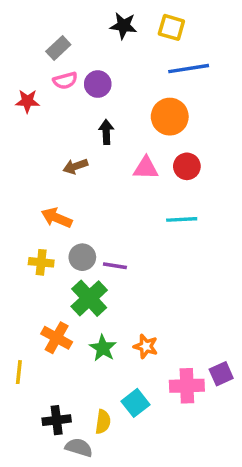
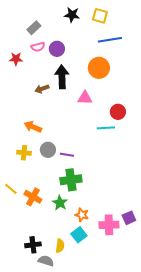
black arrow: (106, 132) -> (62, 77), size x1.6
brown arrow: (75, 166) -> (42, 89), moved
red circle: (187, 166) -> (118, 112), moved
green cross: (89, 298) -> (71, 180), moved, turned 35
orange star: (146, 346) -> (82, 215), moved
yellow line: (19, 372) -> (11, 189), moved, turned -56

